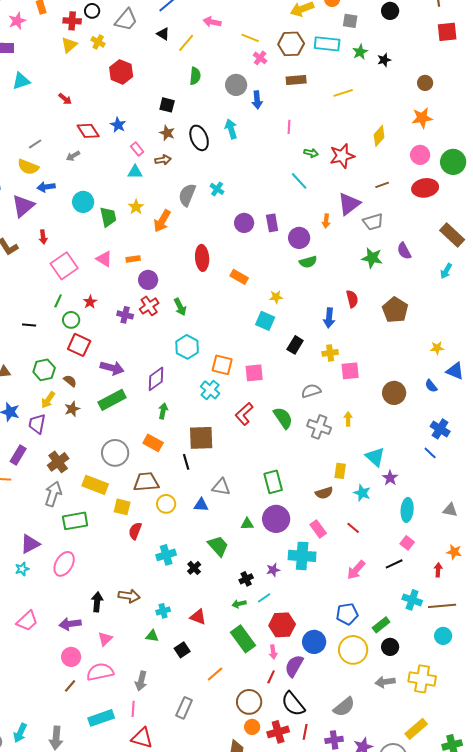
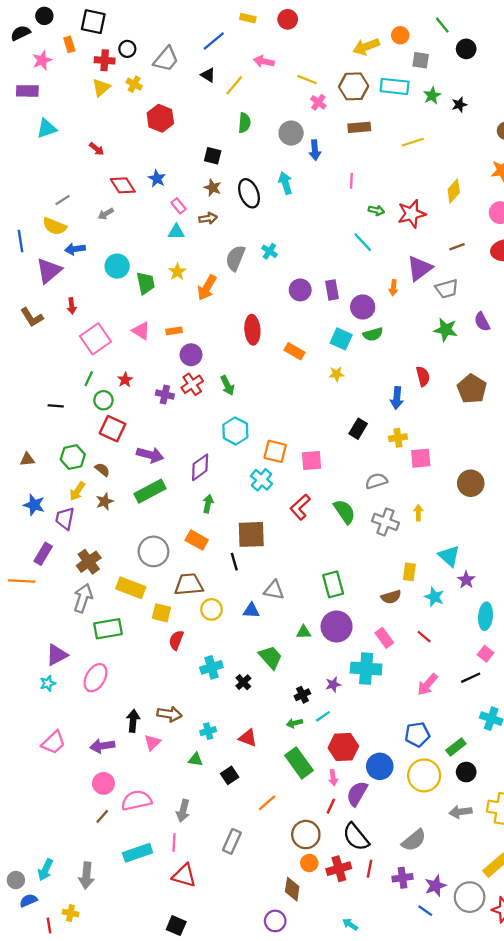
cyan square: (265, 321) -> (341, 339), moved
pink triangle: (105, 639) -> (152, 742), moved

